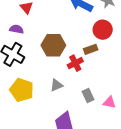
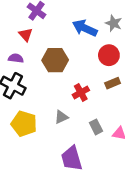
brown hexagon: (53, 45) -> (55, 60), moved
brown rectangle: (91, 49) -> (113, 83), moved

